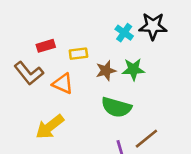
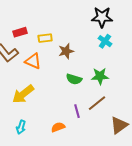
cyan cross: (124, 33) -> (105, 41), moved
green star: (133, 69) -> (100, 76), moved
green semicircle: (116, 107) -> (74, 79), size x0.7

